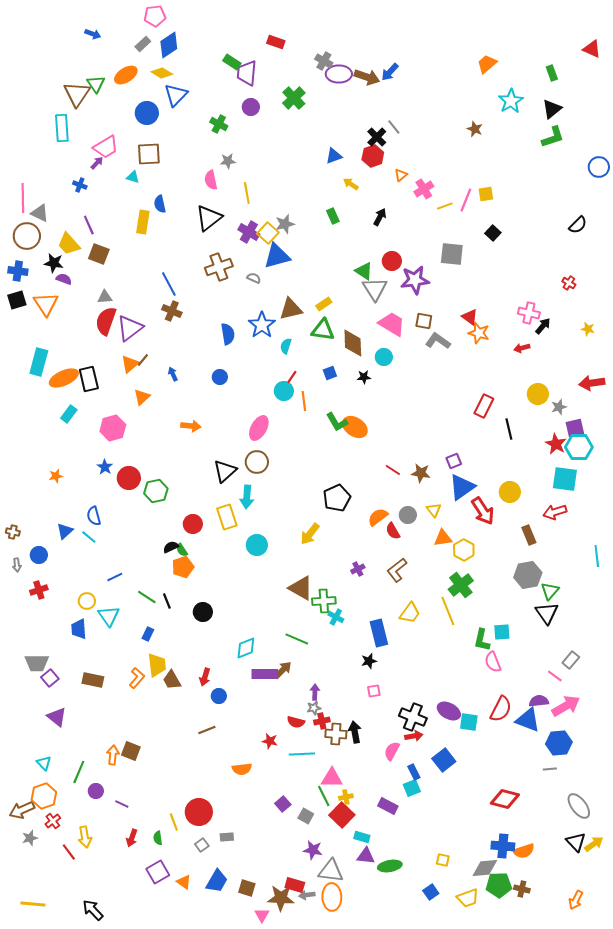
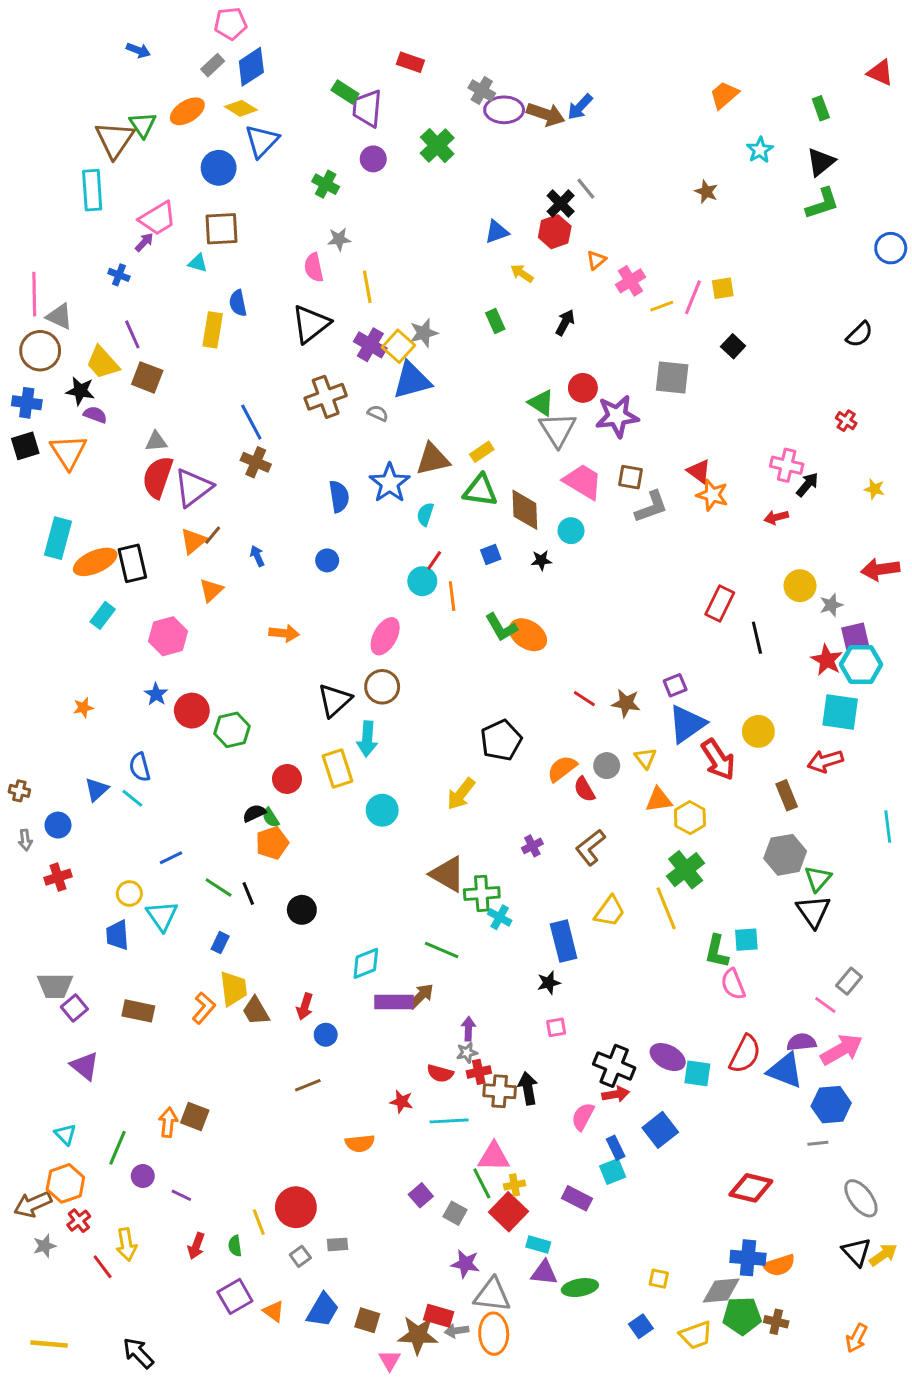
cyan star: (511, 101) -> (760, 150), size x0.7
gray L-shape: (438, 341) -> (651, 507), turned 125

